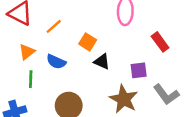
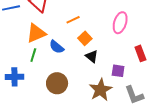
orange line: (54, 26) -> (73, 20), moved
orange triangle: (27, 52) -> (36, 33), size x1.5

